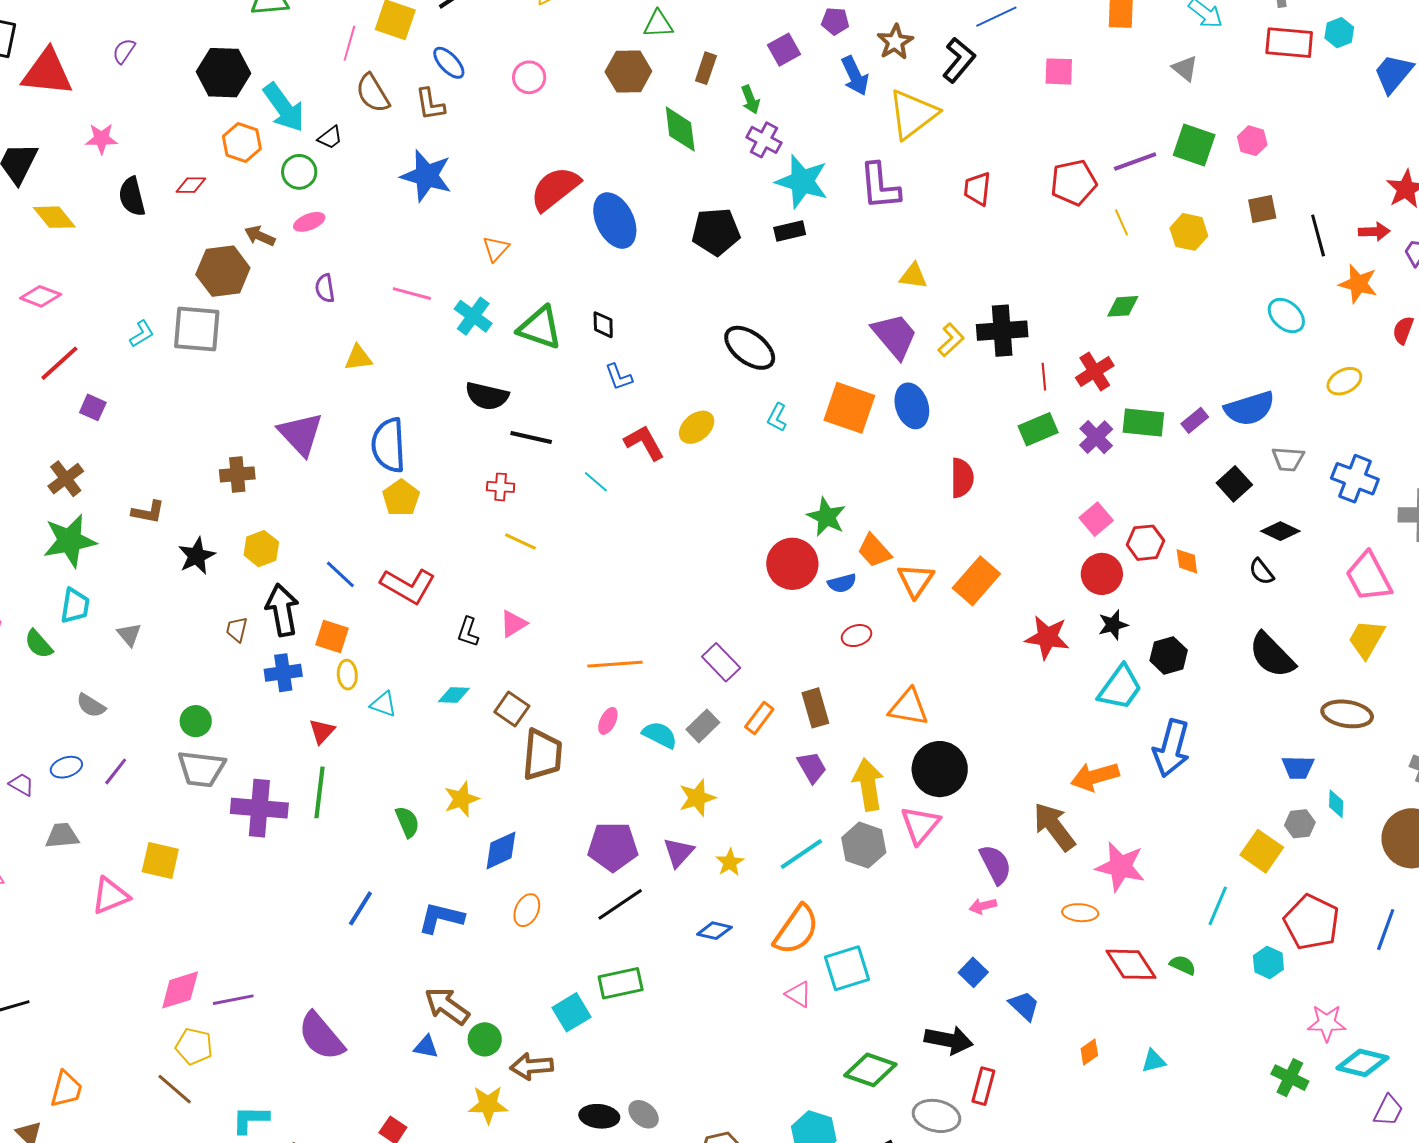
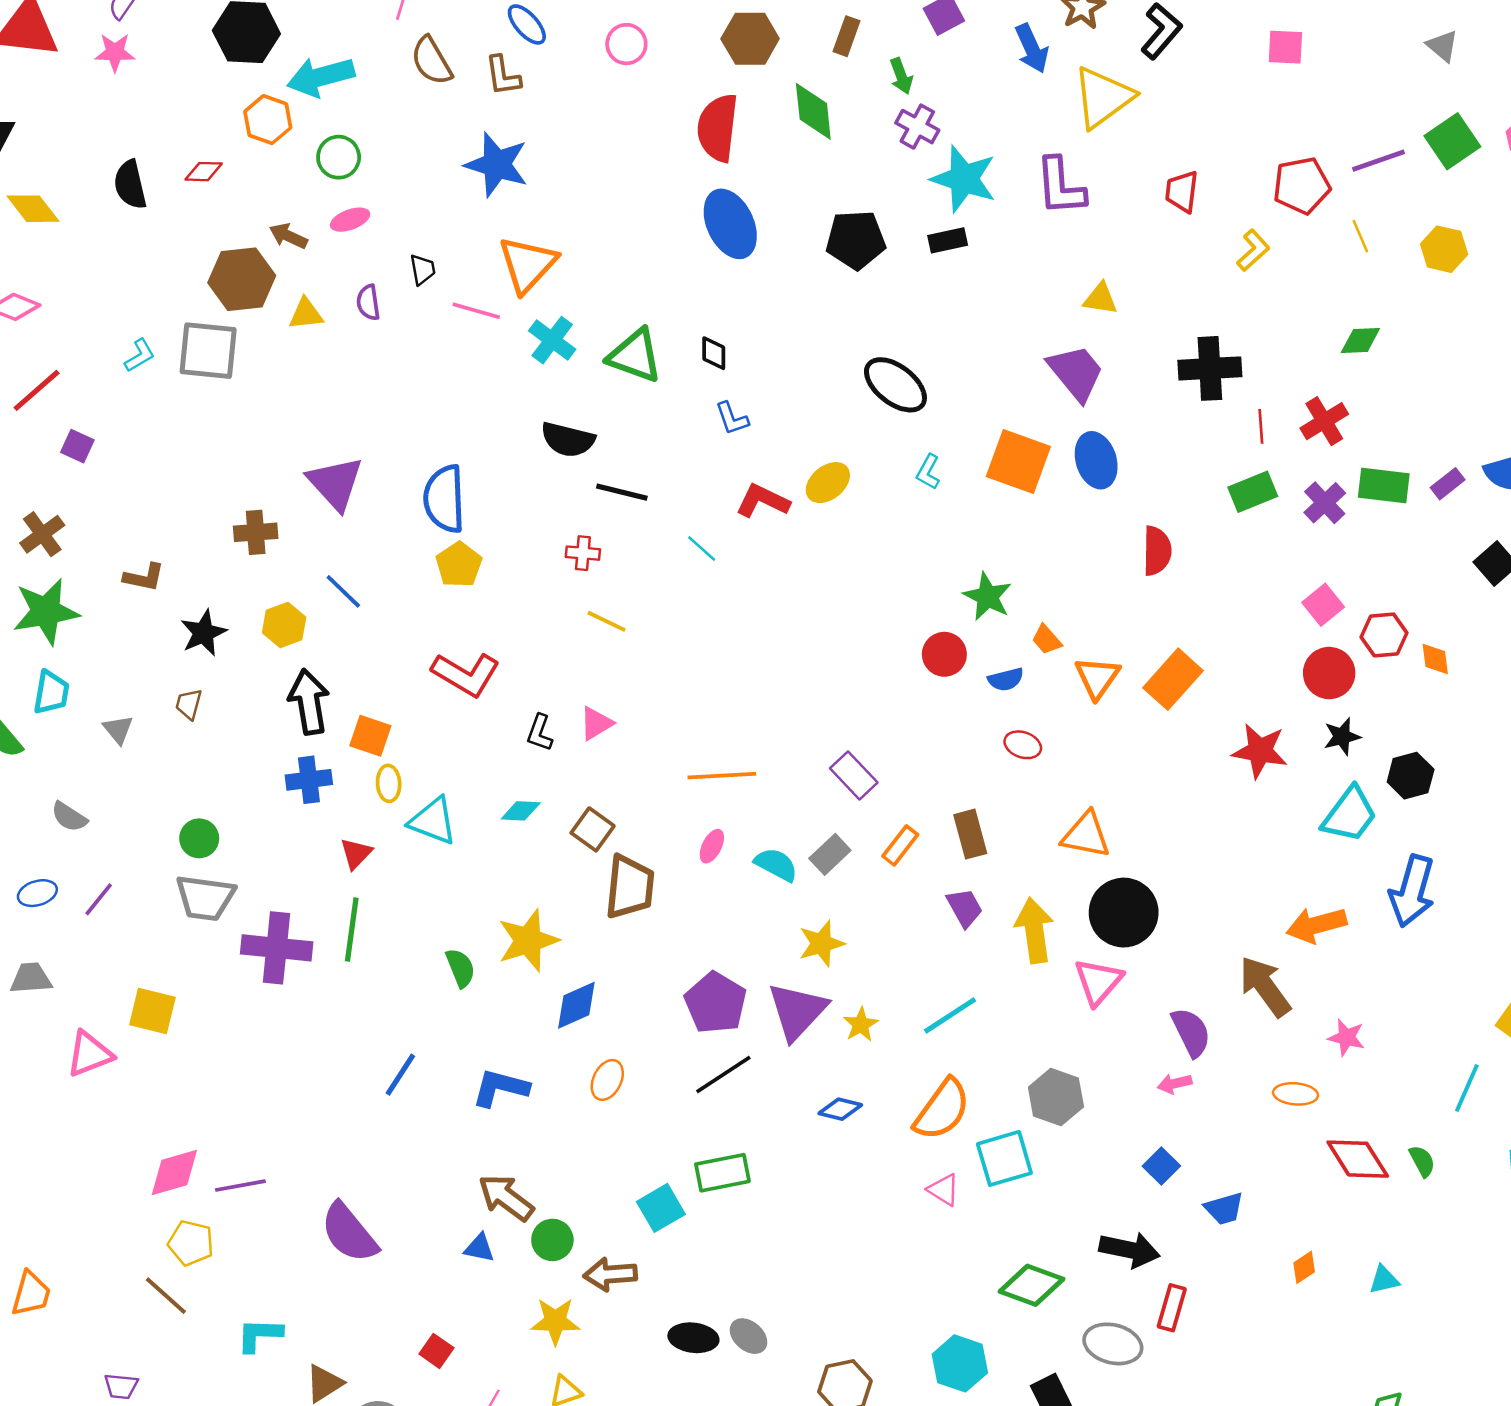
cyan arrow: (284, 107) -> (321, 77), turned 110
black trapezoid: (330, 138) -> (423, 269), moved, turned -64
pink star: (101, 139) -> (115, 52), moved
green square: (1194, 145) -> (1452, 141), turned 36
red semicircle: (555, 189) -> (718, 128), moved, turned -46
orange triangle: (496, 249) -> (527, 264), moved, size x1.8
yellow L-shape: (951, 340) -> (1253, 250), moved
yellow triangle: (358, 358) -> (306, 314), moved
red L-shape: (644, 443) -> (763, 501), turned -36
orange trapezoid: (874, 551) -> (1047, 640), size x0.7
red circle: (792, 564) -> (944, 654), size x0.7
blue line: (340, 574) -> (343, 591), moved
brown trapezoid: (237, 629) -> (189, 704), moved
red ellipse: (857, 636) -> (1023, 745), turned 36
cyan triangle: (383, 704) -> (433, 821), size x1.5
yellow star: (461, 799) -> (528, 941), size x1.4
gray hexagon: (864, 845) -> (1056, 1097), moved
purple pentagon: (613, 847) -> (716, 1003), turned 30
purple triangle: (679, 852) -> (797, 1011), size x1.6
pink star: (1120, 867) -> (1346, 1038), size x0.6
green semicircle: (1183, 965) -> (1422, 1161), turned 36
blue trapezoid: (1024, 1006) -> (1224, 1208), turned 120

